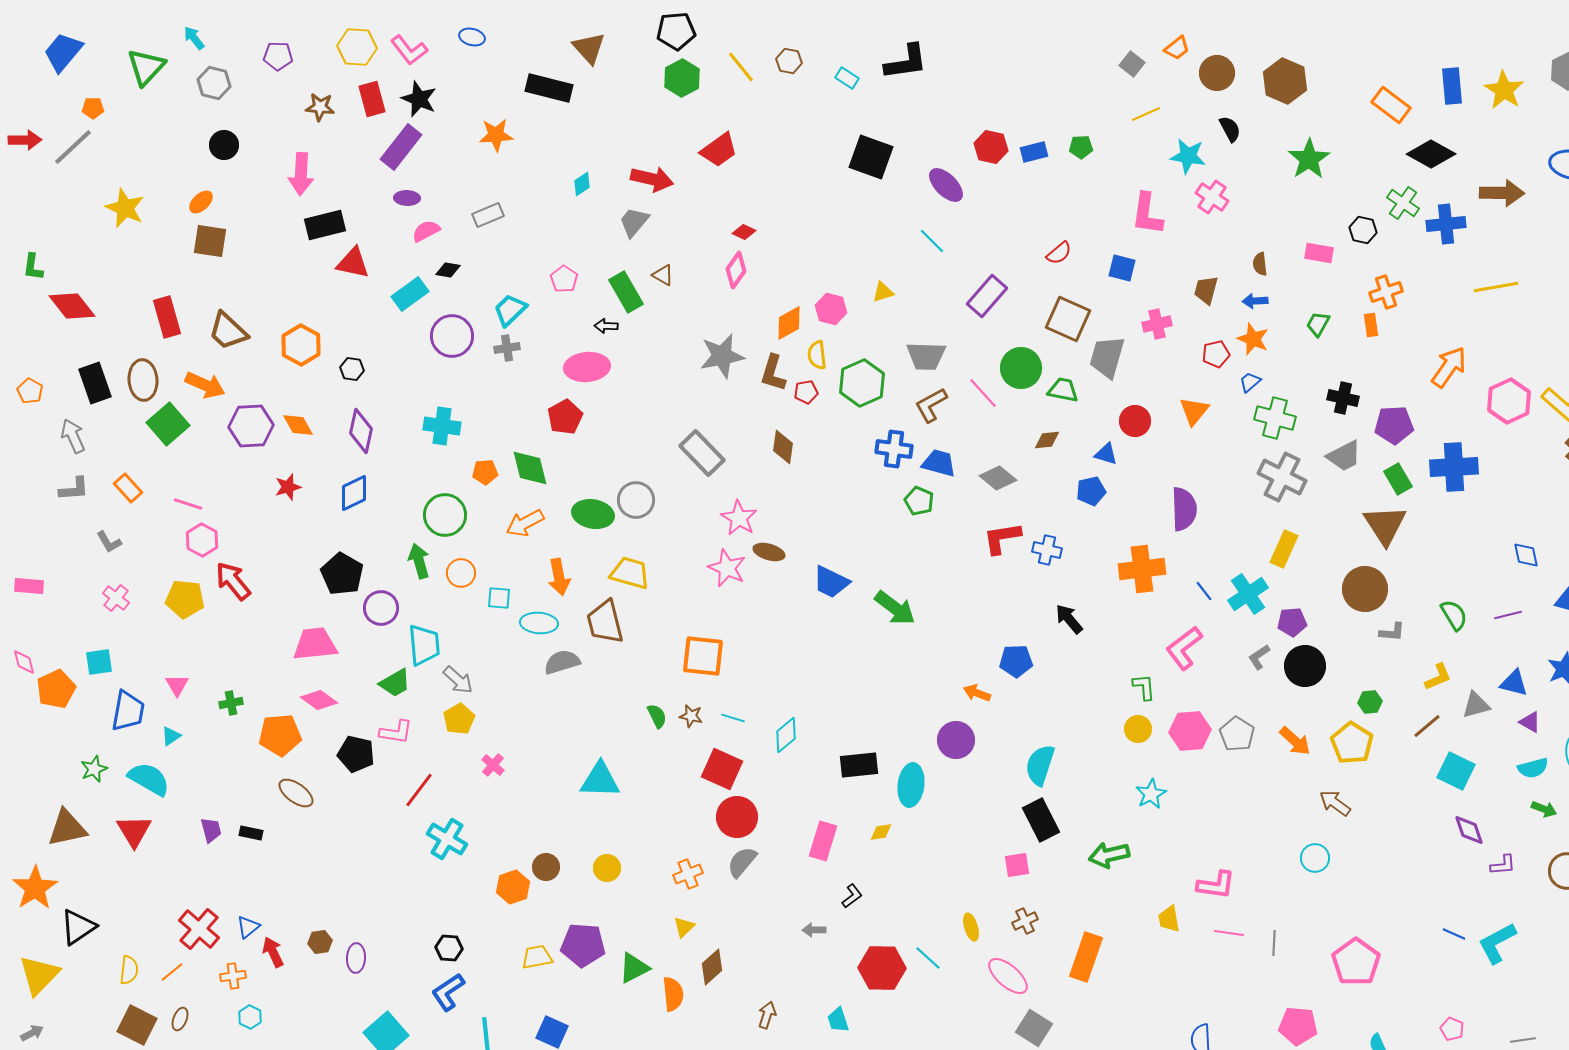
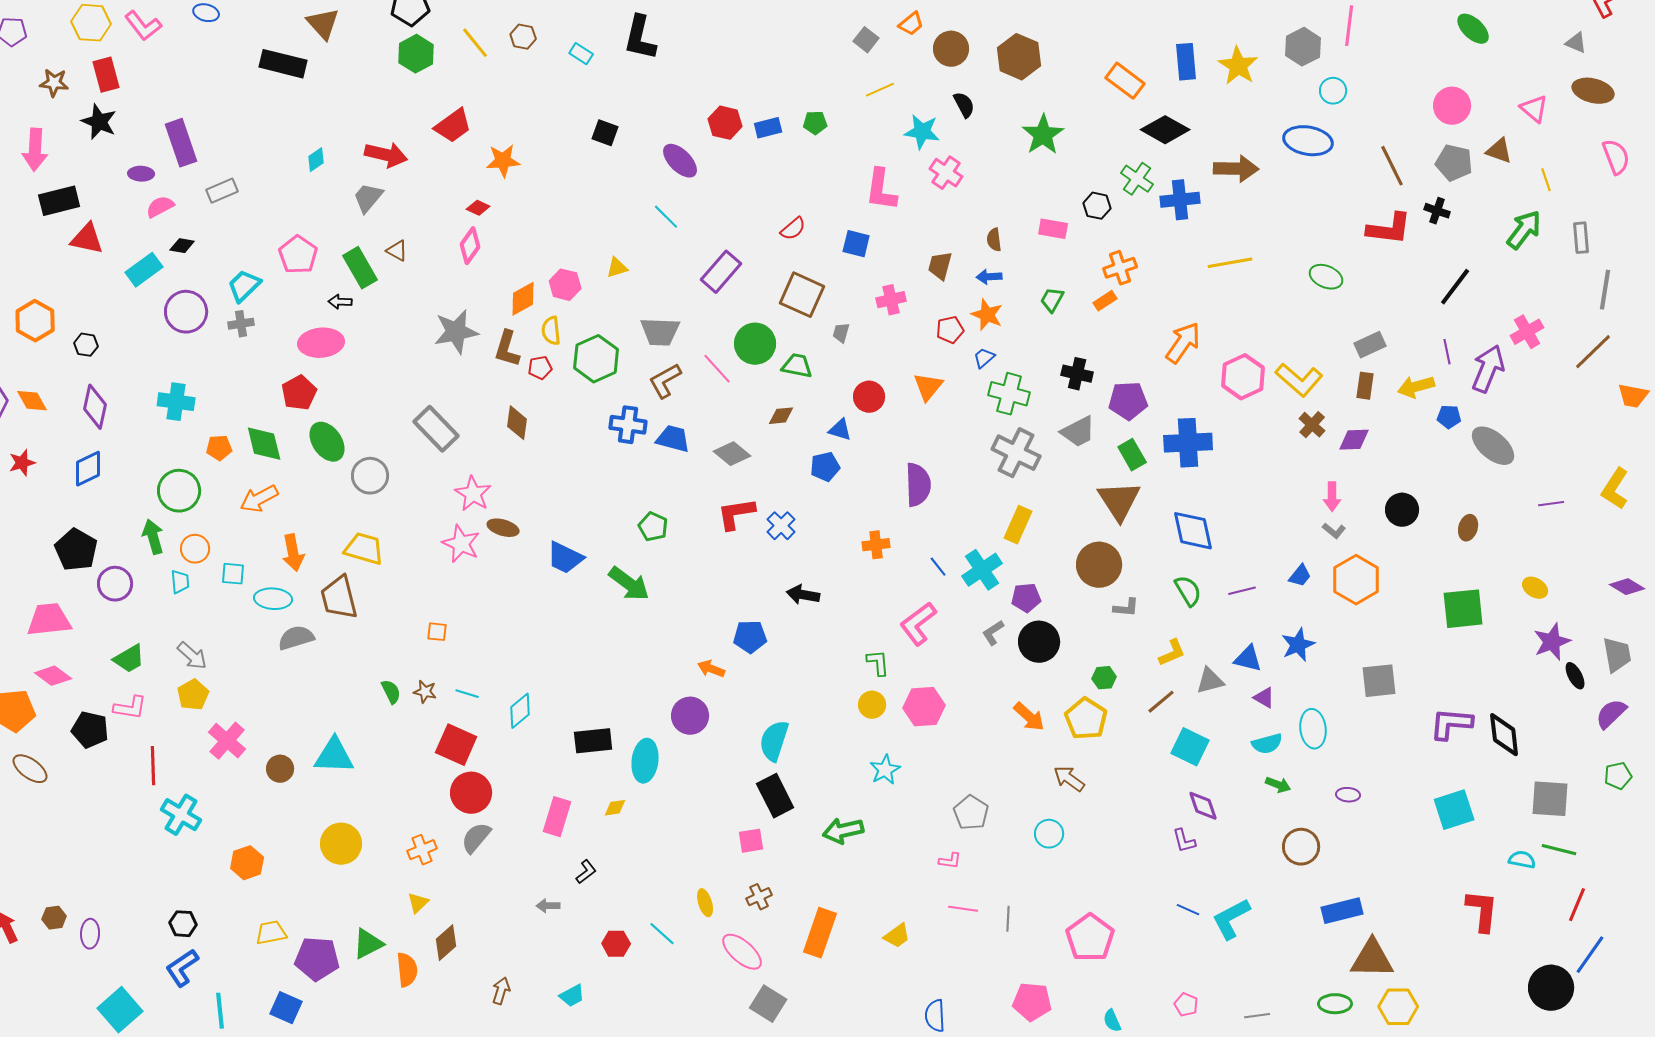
black L-shape: (906, 62) -> (640, 38), turned 111
black star: (419, 99) -> (99, 122), moved
orange star: (496, 135) -> (503, 161), moved
purple rectangle: (401, 147) -> (181, 143), moved, turned -57
black square: (871, 157) -> (605, 133), size x0.6
pink pentagon: (564, 279) -> (298, 255), size x1.4
orange rectangle: (1371, 325) -> (1105, 301), turned 65
gray trapezoid: (1107, 357) -> (841, 333), size x0.5
green pentagon: (919, 501) -> (653, 527), moved
green ellipse: (593, 514) -> (327, 442), moved, turned 45
blue cross: (1047, 550) -> (781, 526), turned 32
blue diamond: (1526, 555) -> (1193, 531), moved, size x1.6
orange cross: (1142, 569) -> (876, 545), size x0.6
black arrow: (1069, 619) -> (803, 595), turned -40
cyan trapezoid: (424, 645) -> (180, 582), moved, size x0.6
orange square: (703, 656) -> (437, 632), size x0.5
gray pentagon: (1237, 734) -> (971, 813), moved
pink cross: (493, 765) -> (227, 741), size x1.6
red line: (419, 790) -> (153, 766), turned -39
purple L-shape: (1503, 865) -> (1184, 841), moved, turned 80
brown circle: (546, 867) -> (280, 769), moved
yellow circle: (607, 868) -> (341, 844), size x1.5
pink L-shape: (1216, 885) -> (950, 861), size x0.6
yellow trapezoid: (1169, 919) -> (897, 936), moved, turned -116
purple pentagon: (583, 945) -> (317, 959), moved
red hexagon: (882, 968) -> (616, 944), size x0.6
cyan trapezoid: (838, 1020) -> (572, 996), turned -100

